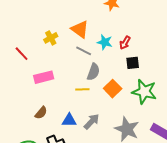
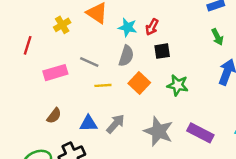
gray line: (84, 51) -> (89, 62), moved
red line: (22, 54) -> (28, 45), turned 63
gray semicircle: (93, 72) -> (126, 56), moved
green star: (144, 92) -> (178, 85), size x0.7

